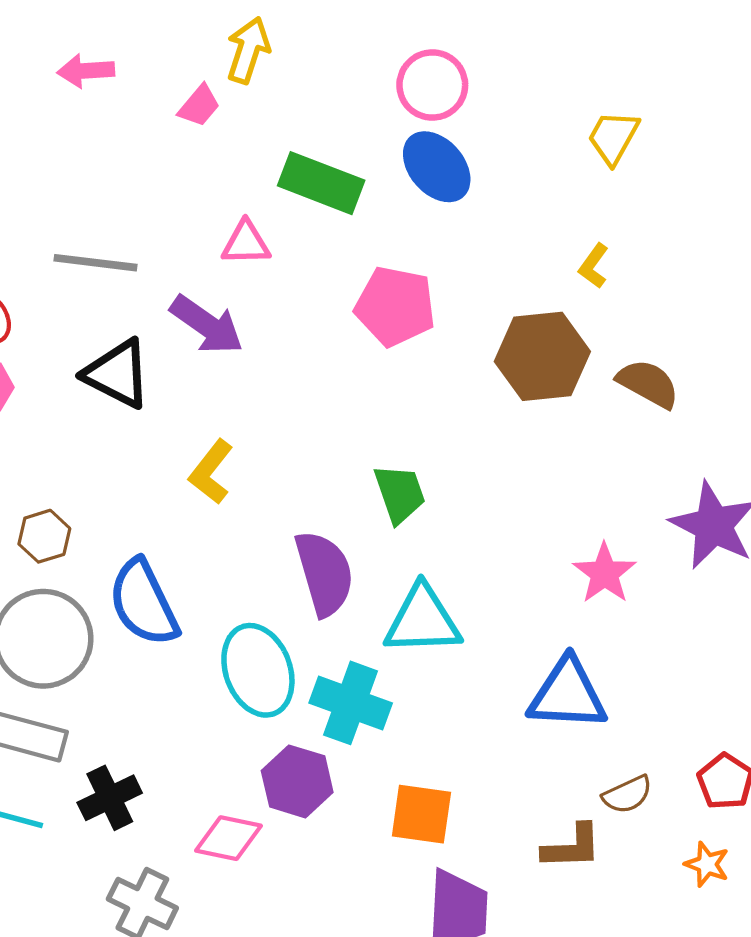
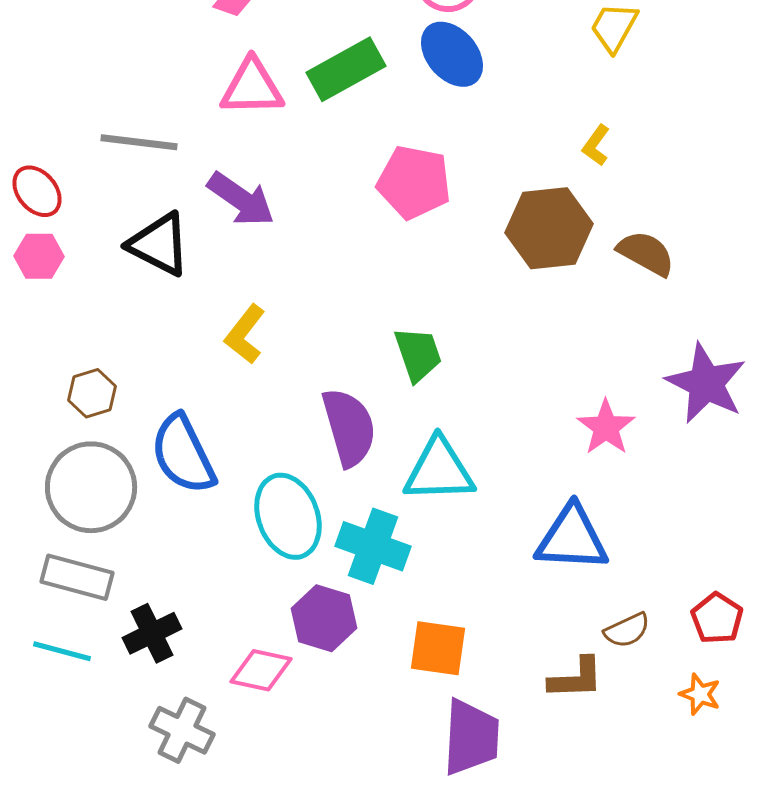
green rectangle: (321, 183) -> (346, 69), turned -50
pink triangle: (246, 243) -> (252, 87), moved, size x1.4

